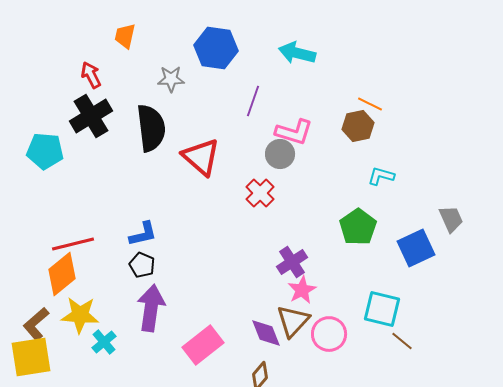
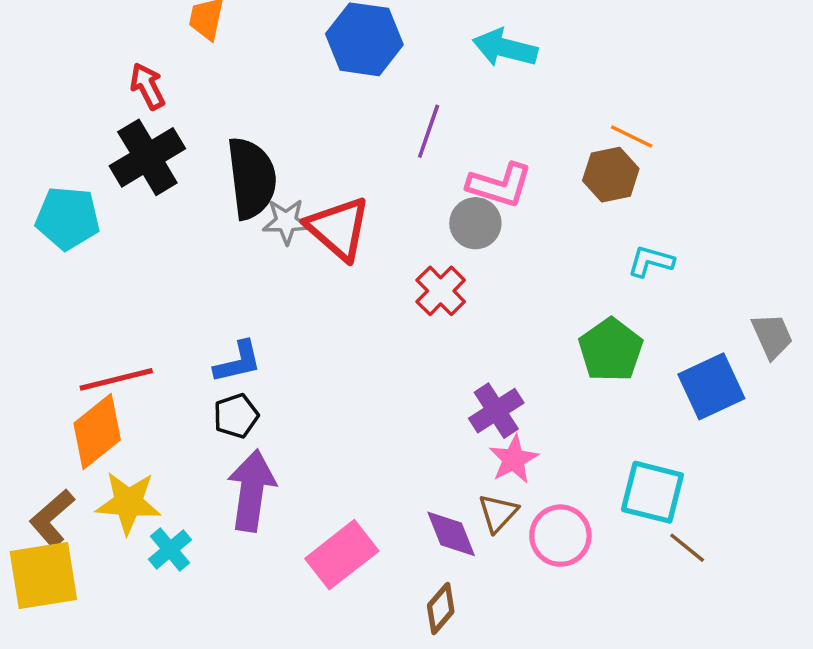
gray star: (171, 79) -> (286, 221), moved
black pentagon: (142, 265) -> (236, 416), turned 30
brown triangle: (293, 321) -> (498, 513), size x0.7

